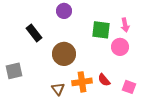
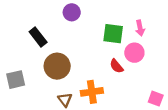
brown circle: (64, 54) -> (57, 66), moved
red semicircle: (104, 80) -> (116, 66), moved
pink square: (129, 87) -> (156, 99), moved

